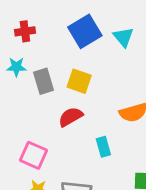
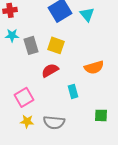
red cross: (25, 31) -> (10, 10), moved
pink square: (34, 155) -> (24, 97), turned 36

